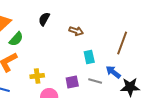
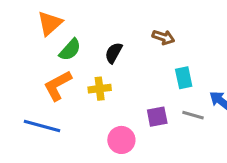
black semicircle: (44, 19) -> (114, 53), moved
yellow cross: (37, 76) -> (100, 89), moved

